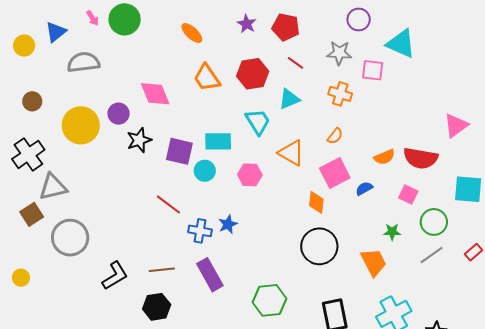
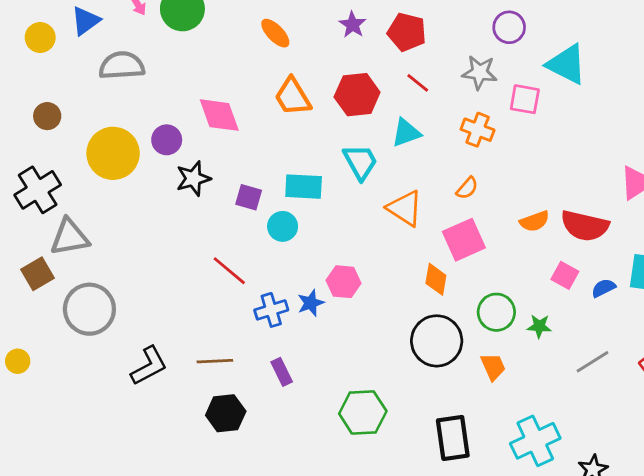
purple square: (179, 151) -> (249, 197), size x0.7
pink hexagon: (250, 175) -> (344, 282), moved
blue semicircle: (364, 188) -> (604, 288), moved
green circle: (434, 222) -> (496, 312), moved
blue cross: (200, 231) -> (271, 310), turned -30
orange trapezoid: (374, 262) -> (493, 367), moved, size x0.7
purple rectangle: (210, 275) -> (282, 372), size x0.6
black hexagon: (157, 307) -> (226, 413), moved

